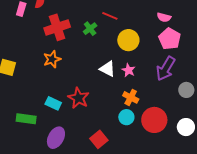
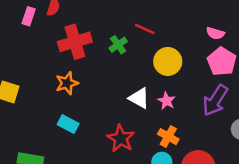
red star: (79, 98) -> (121, 138), moved
cyan rectangle: (53, 103) -> (68, 124), moved

